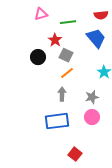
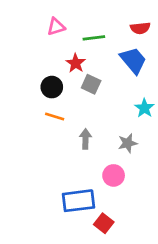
orange line: (67, 73) -> (55, 117), moved, turned 56
pink circle: (92, 117) -> (114, 175), moved
blue rectangle: (57, 121) -> (78, 201), moved

